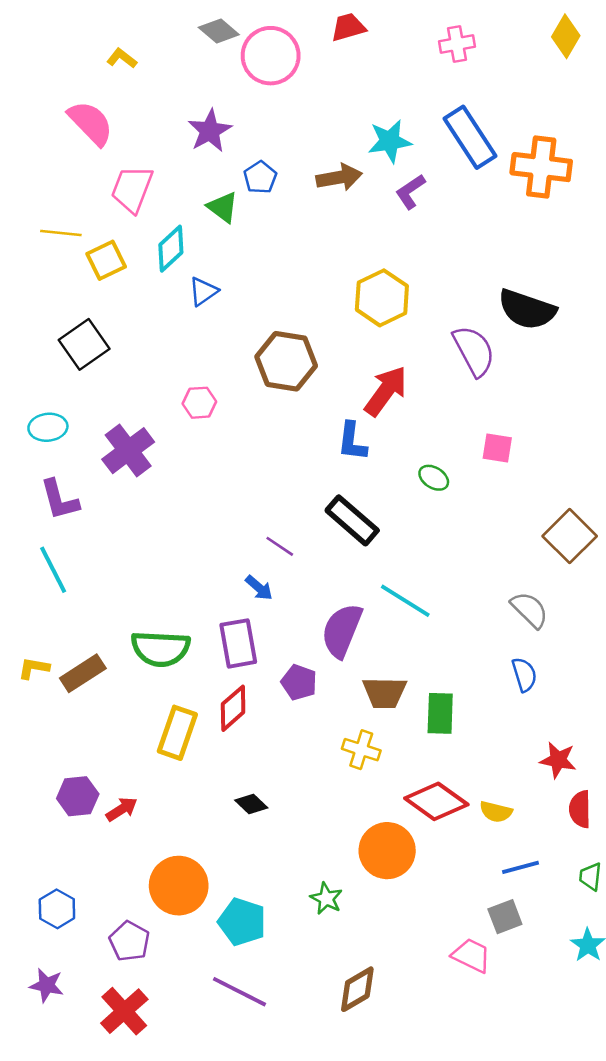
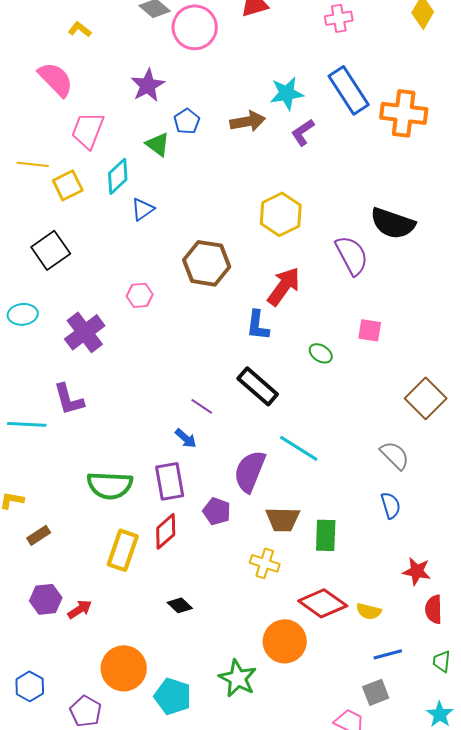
purple L-shape: (60, 500) -> (69, 399), moved
cyan line: (53, 570) -> (27, 424), turned -60
brown rectangle: (83, 673) -> (39, 535), moved, size x0.7
green star: (326, 899) -> (238, 678), size x1.5

